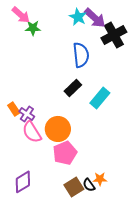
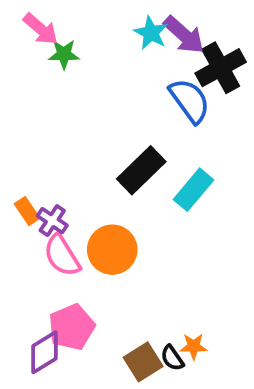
blue semicircle: (81, 55) -> (190, 101), moved, turned -30
black rectangle: (73, 88) -> (141, 170), size x1.4
pink pentagon: (65, 153) -> (72, 327), moved

